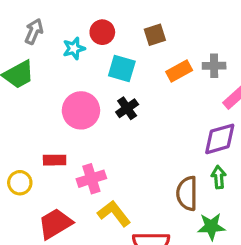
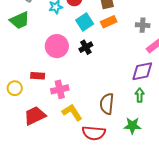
cyan square: (122, 69) -> (85, 22), turned 36
orange rectangle: (179, 71) -> (109, 22), moved
brown semicircle: (187, 193) -> (107, 104), moved

